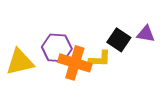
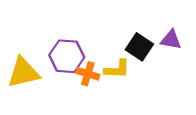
orange cross: (75, 63) -> (88, 74), size x0.6

